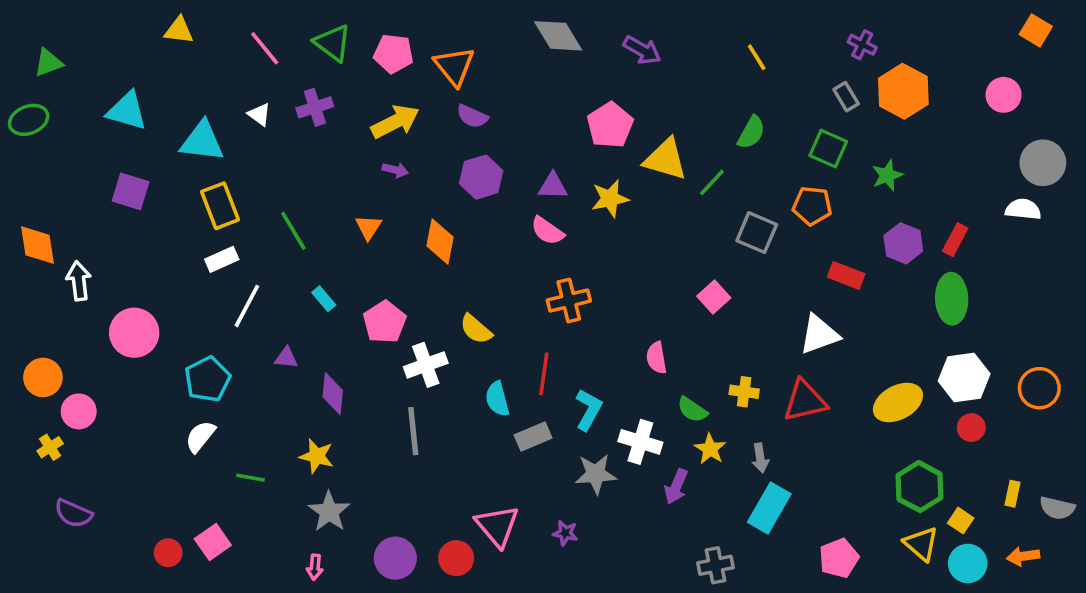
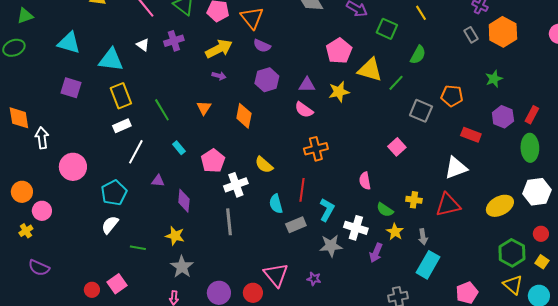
green square: (828, 148) -> (387, 29), moved
red circle: (971, 428) -> (541, 234), moved
yellow square: (961, 521) -> (542, 262), moved

